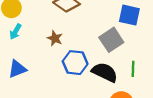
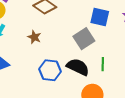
blue hexagon: (75, 63) -> (50, 70), moved

